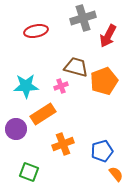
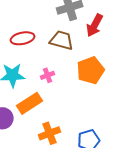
red ellipse: (36, 31) -> (23, 38), moved
brown trapezoid: (76, 67) -> (62, 40), moved

